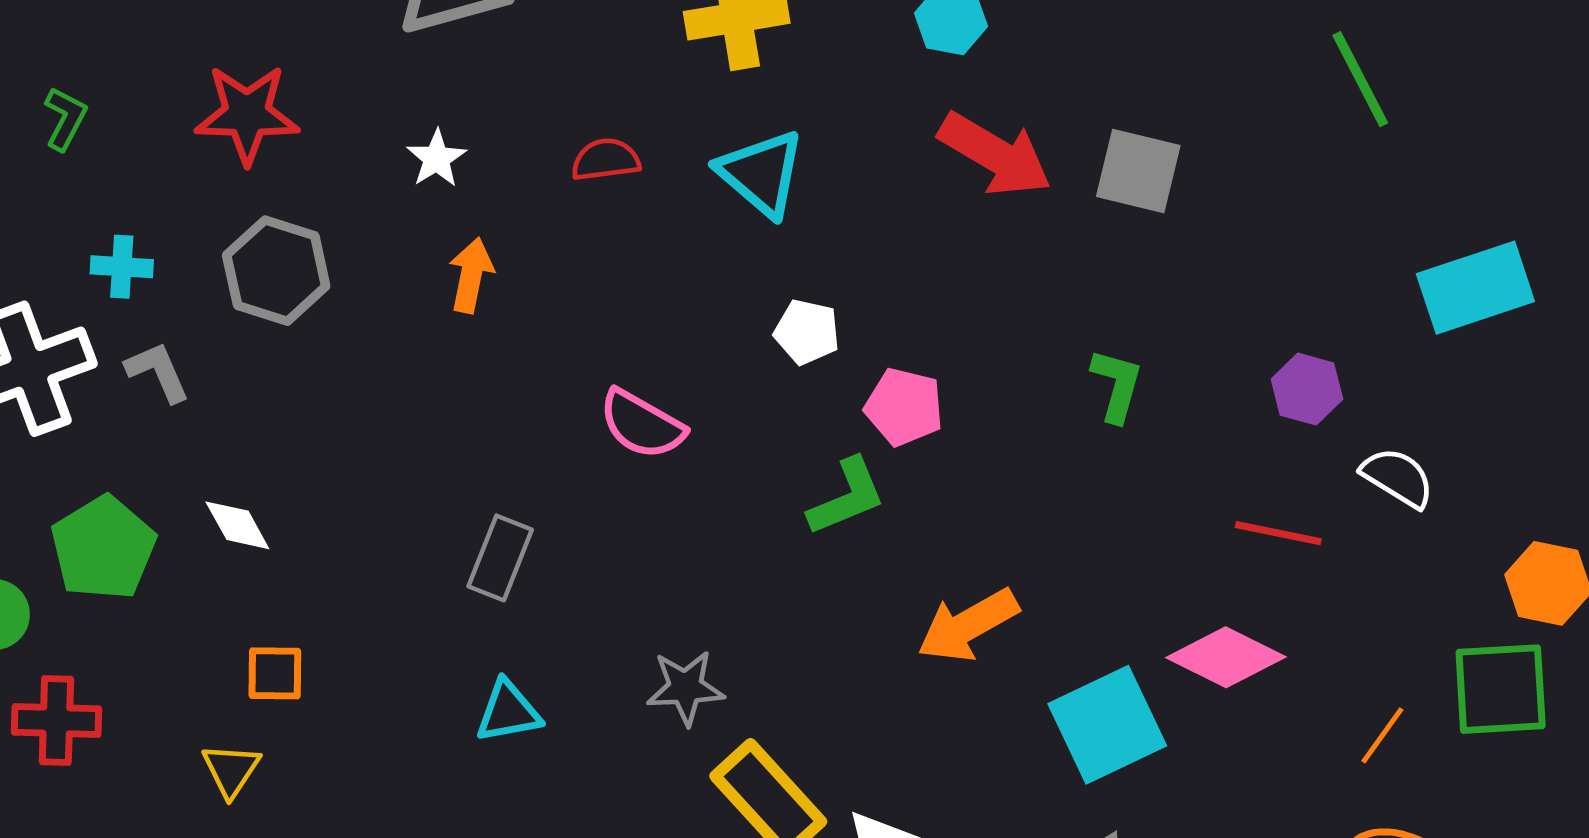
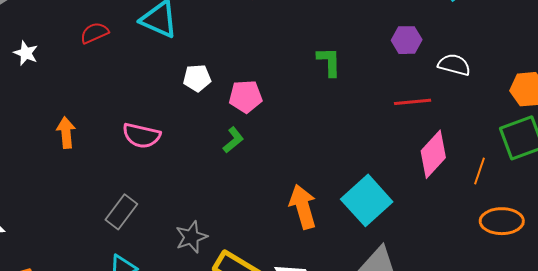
orange arrow: (471, 275) -> (66, 133), moved
green L-shape: (847, 497) -> (233, 140), size x0.7
gray rectangle: (500, 558) -> (121, 212), moved, turned 32
orange arrow: (968, 625) -> (303, 207), moved, turned 120
pink diamond: (1226, 657) -> (433, 154), moved, turned -57

